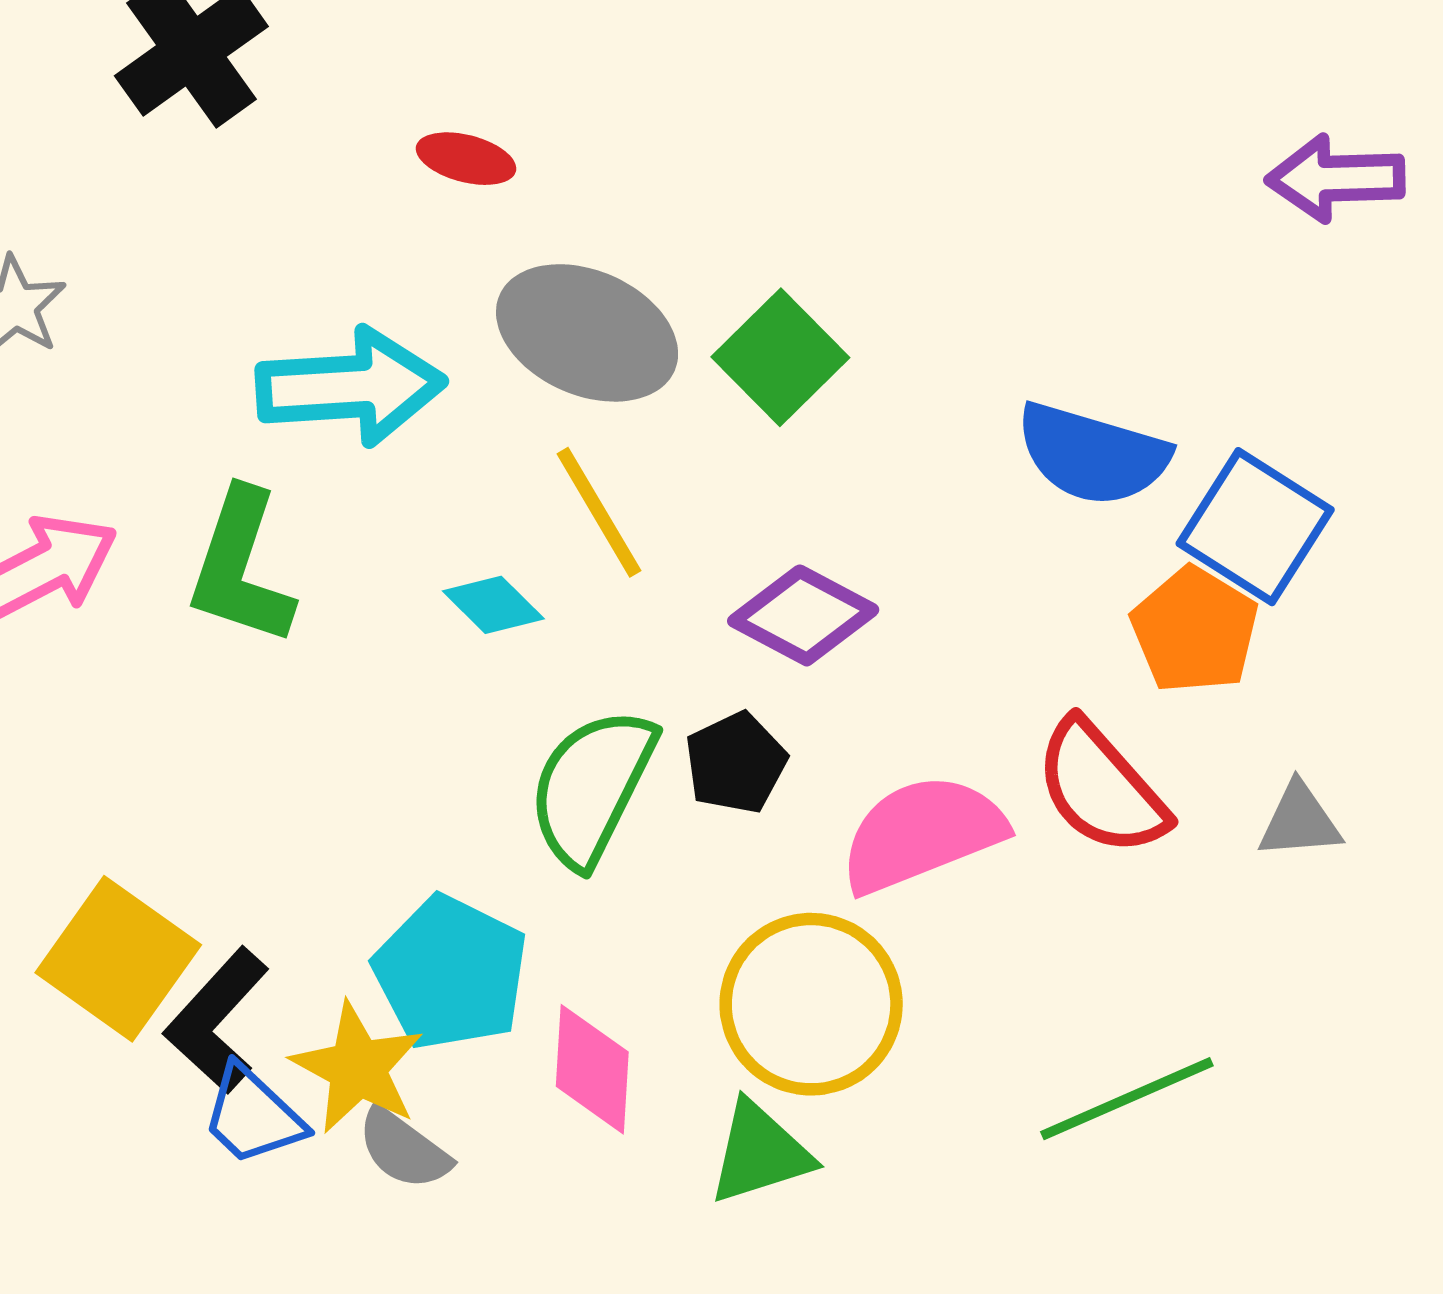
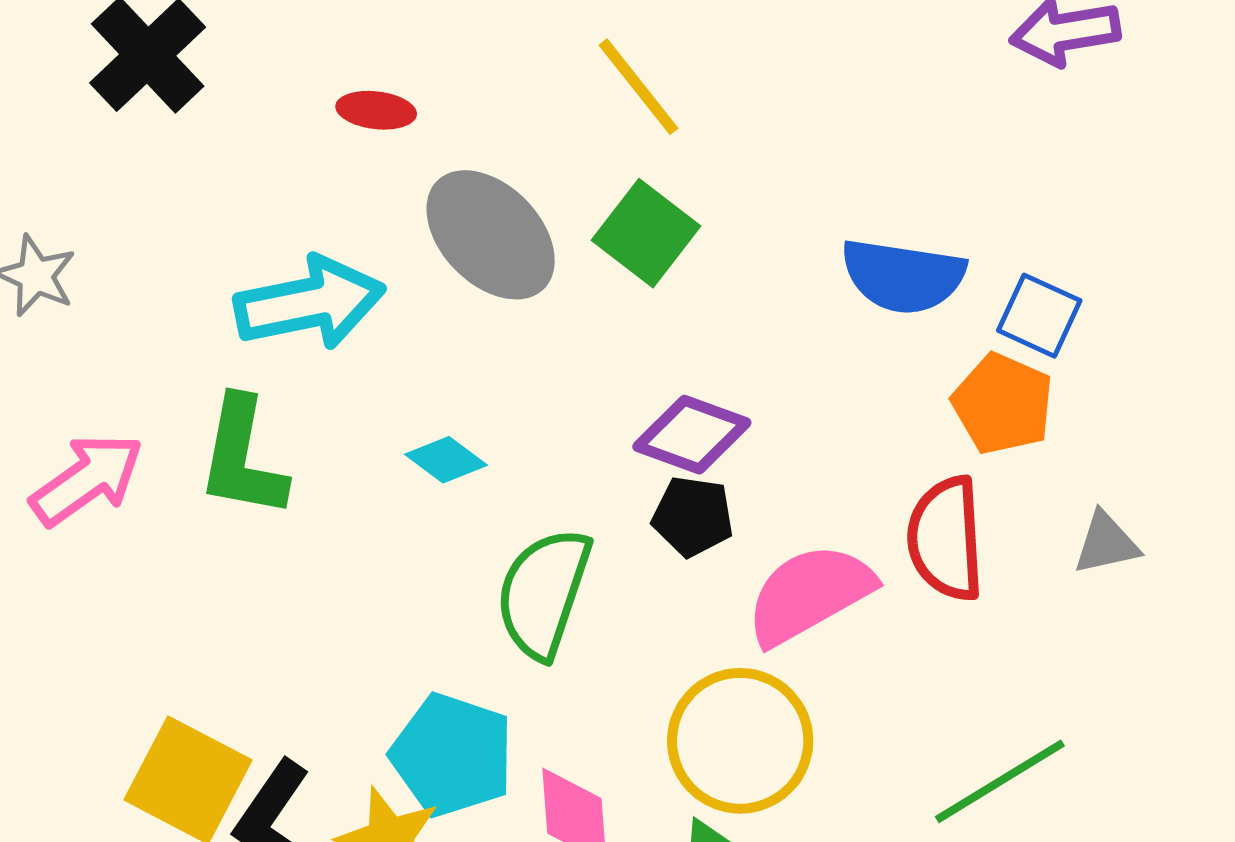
gray ellipse: (587, 333) -> (491, 235), turned 30
yellow line: (599, 512) -> (639, 87), moved
blue square: (1255, 527) -> (1039, 316), size x0.7
black pentagon: (736, 763) -> (693, 516), moved, turned -30
red semicircle: (1101, 788) -> (946, 539), turned 46

